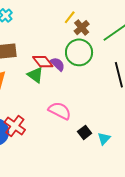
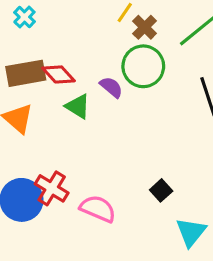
red diamond: (43, 62) -> (59, 74), moved
pink semicircle: (60, 111) -> (98, 209), moved
cyan triangle: (104, 139) -> (191, 232), moved, size x1.5

